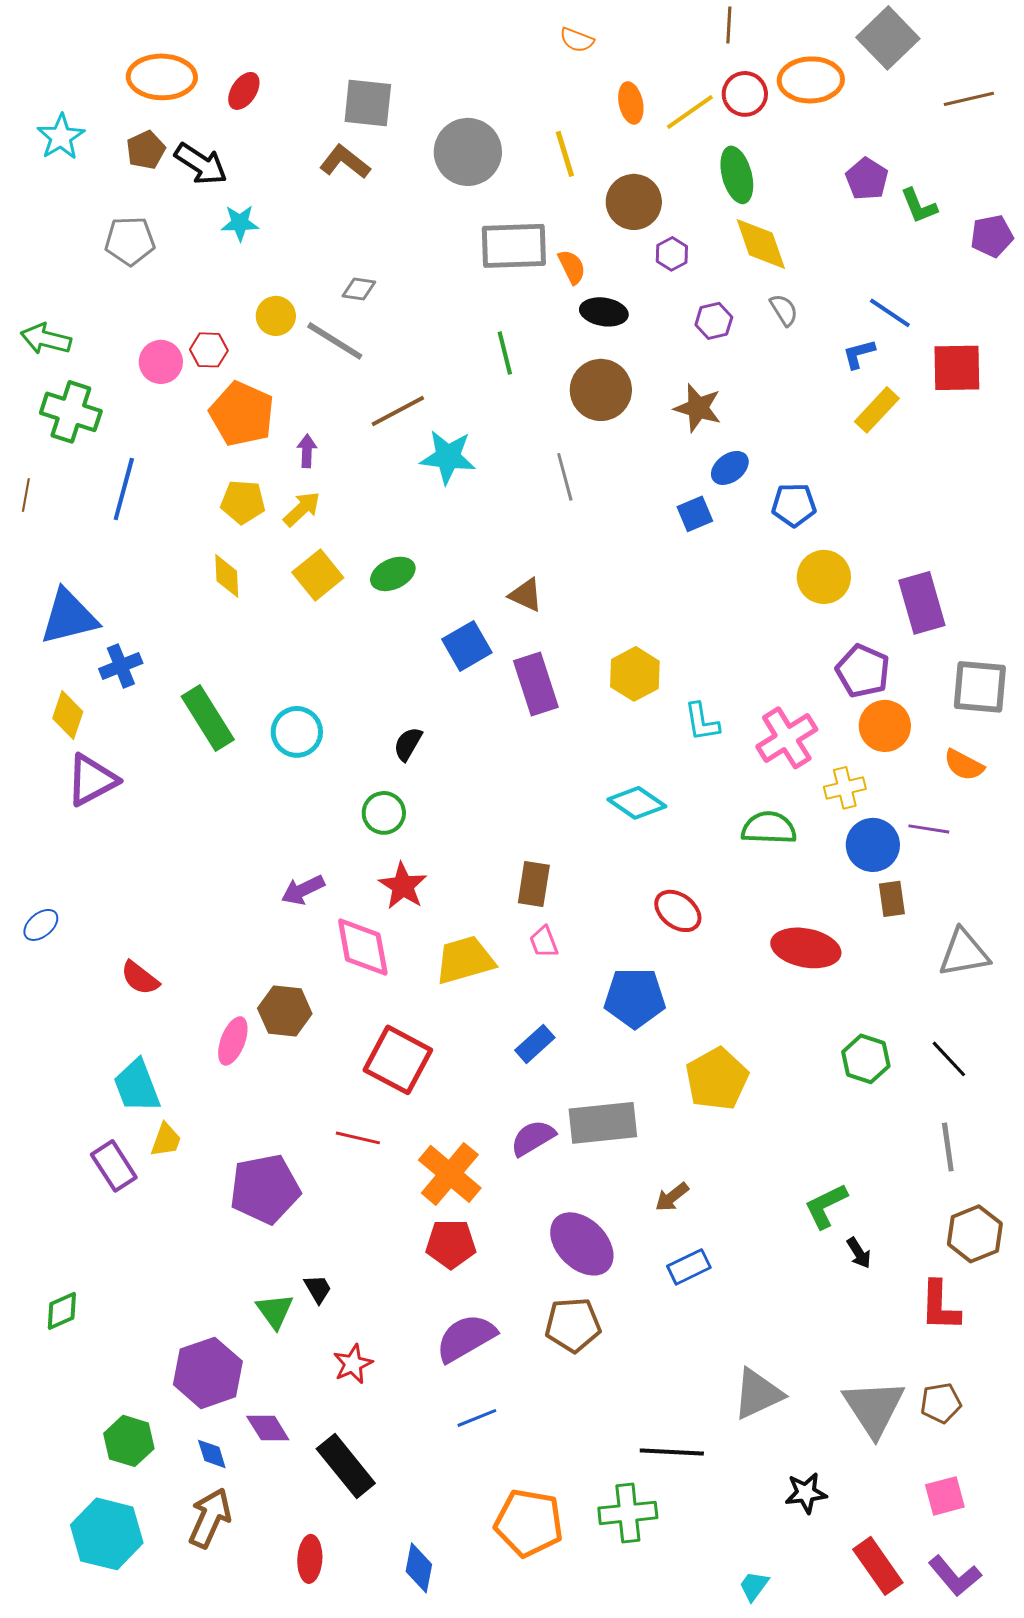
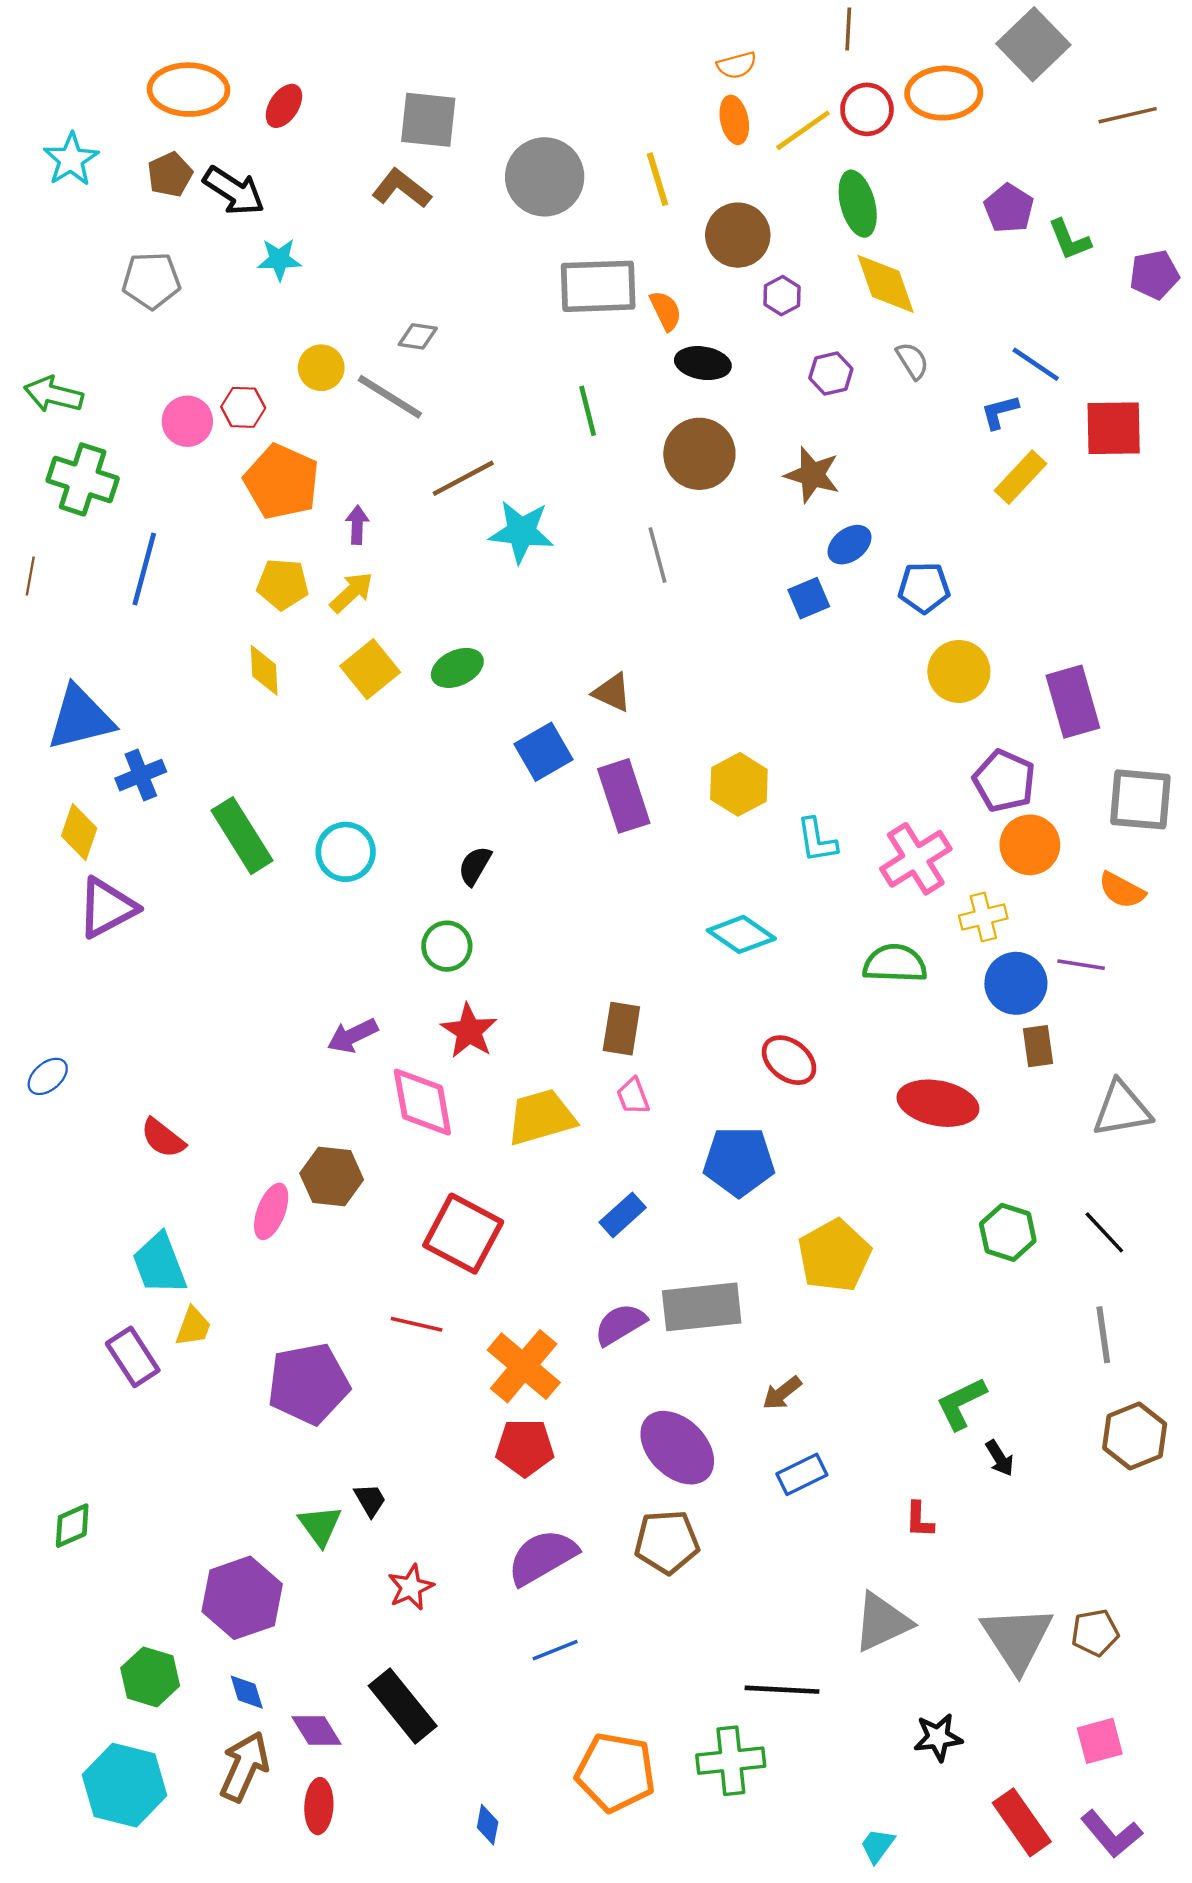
orange semicircle: (577, 40) -> (737, 65), moved, turned -36
red L-shape: (940, 1306) -> (919, 1520), moved, size x0.6
purple diamond: (268, 1428) -> (317, 1730), moved
red ellipse: (310, 1559) -> (319, 1806), moved
blue diamond: (419, 1568) -> (488, 1825), size x0.7

